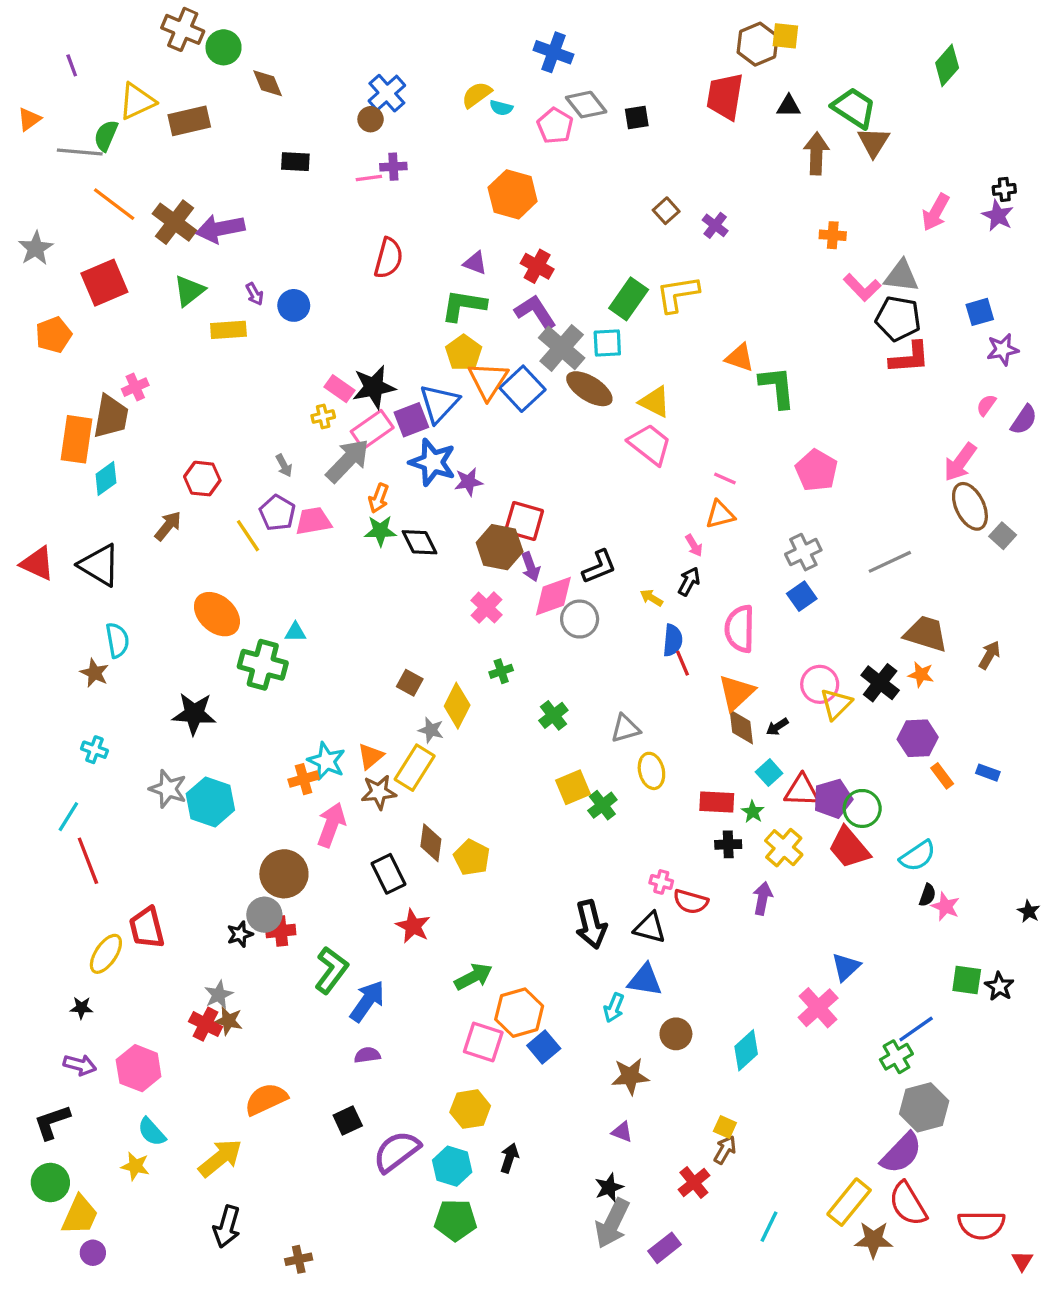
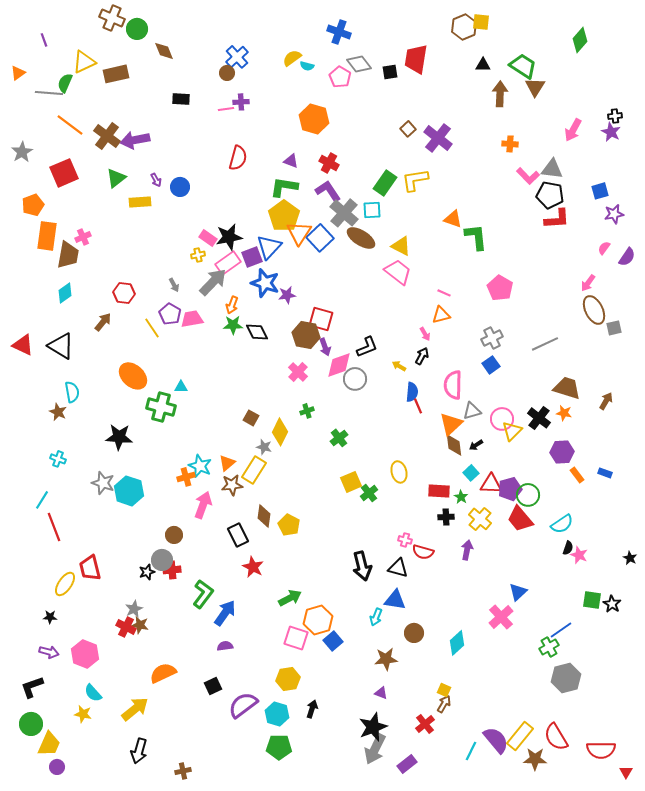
red trapezoid: (725, 96) -> (416, 59), moved
purple cross: (715, 225) -> (438, 138), size x1.8
yellow pentagon: (464, 353) -> (284, 216), size x1.4
orange rectangle: (77, 439) -> (47, 236), moved
pink arrow: (960, 462) -> (588, 283), size x0.7
gray square: (1003, 536) -> (614, 328), turned 35
gray triangle: (625, 728) -> (472, 411), moved
brown circle: (284, 874) -> (174, 535), size x0.6
purple semicircle: (901, 1153) -> (496, 740), moved, turned -84
black star: (609, 1187) -> (373, 727), size x1.6

